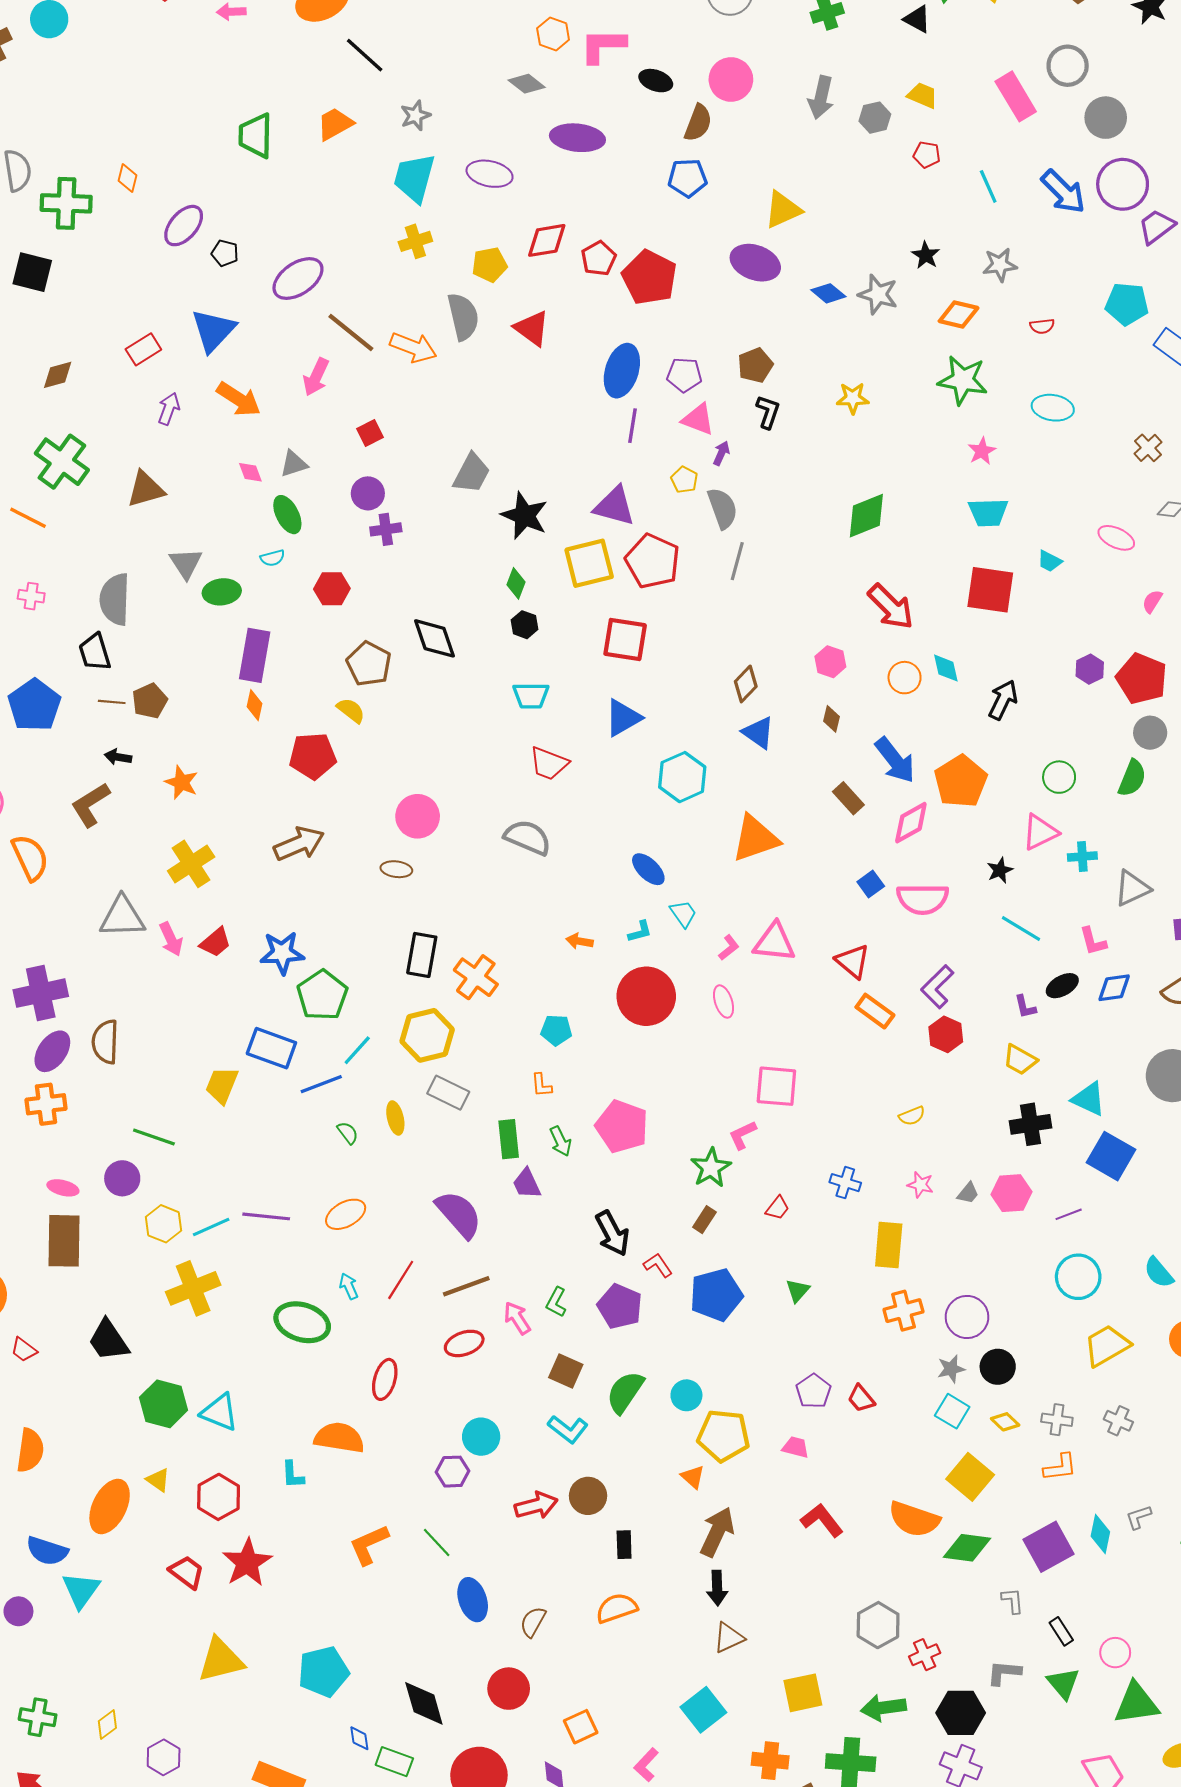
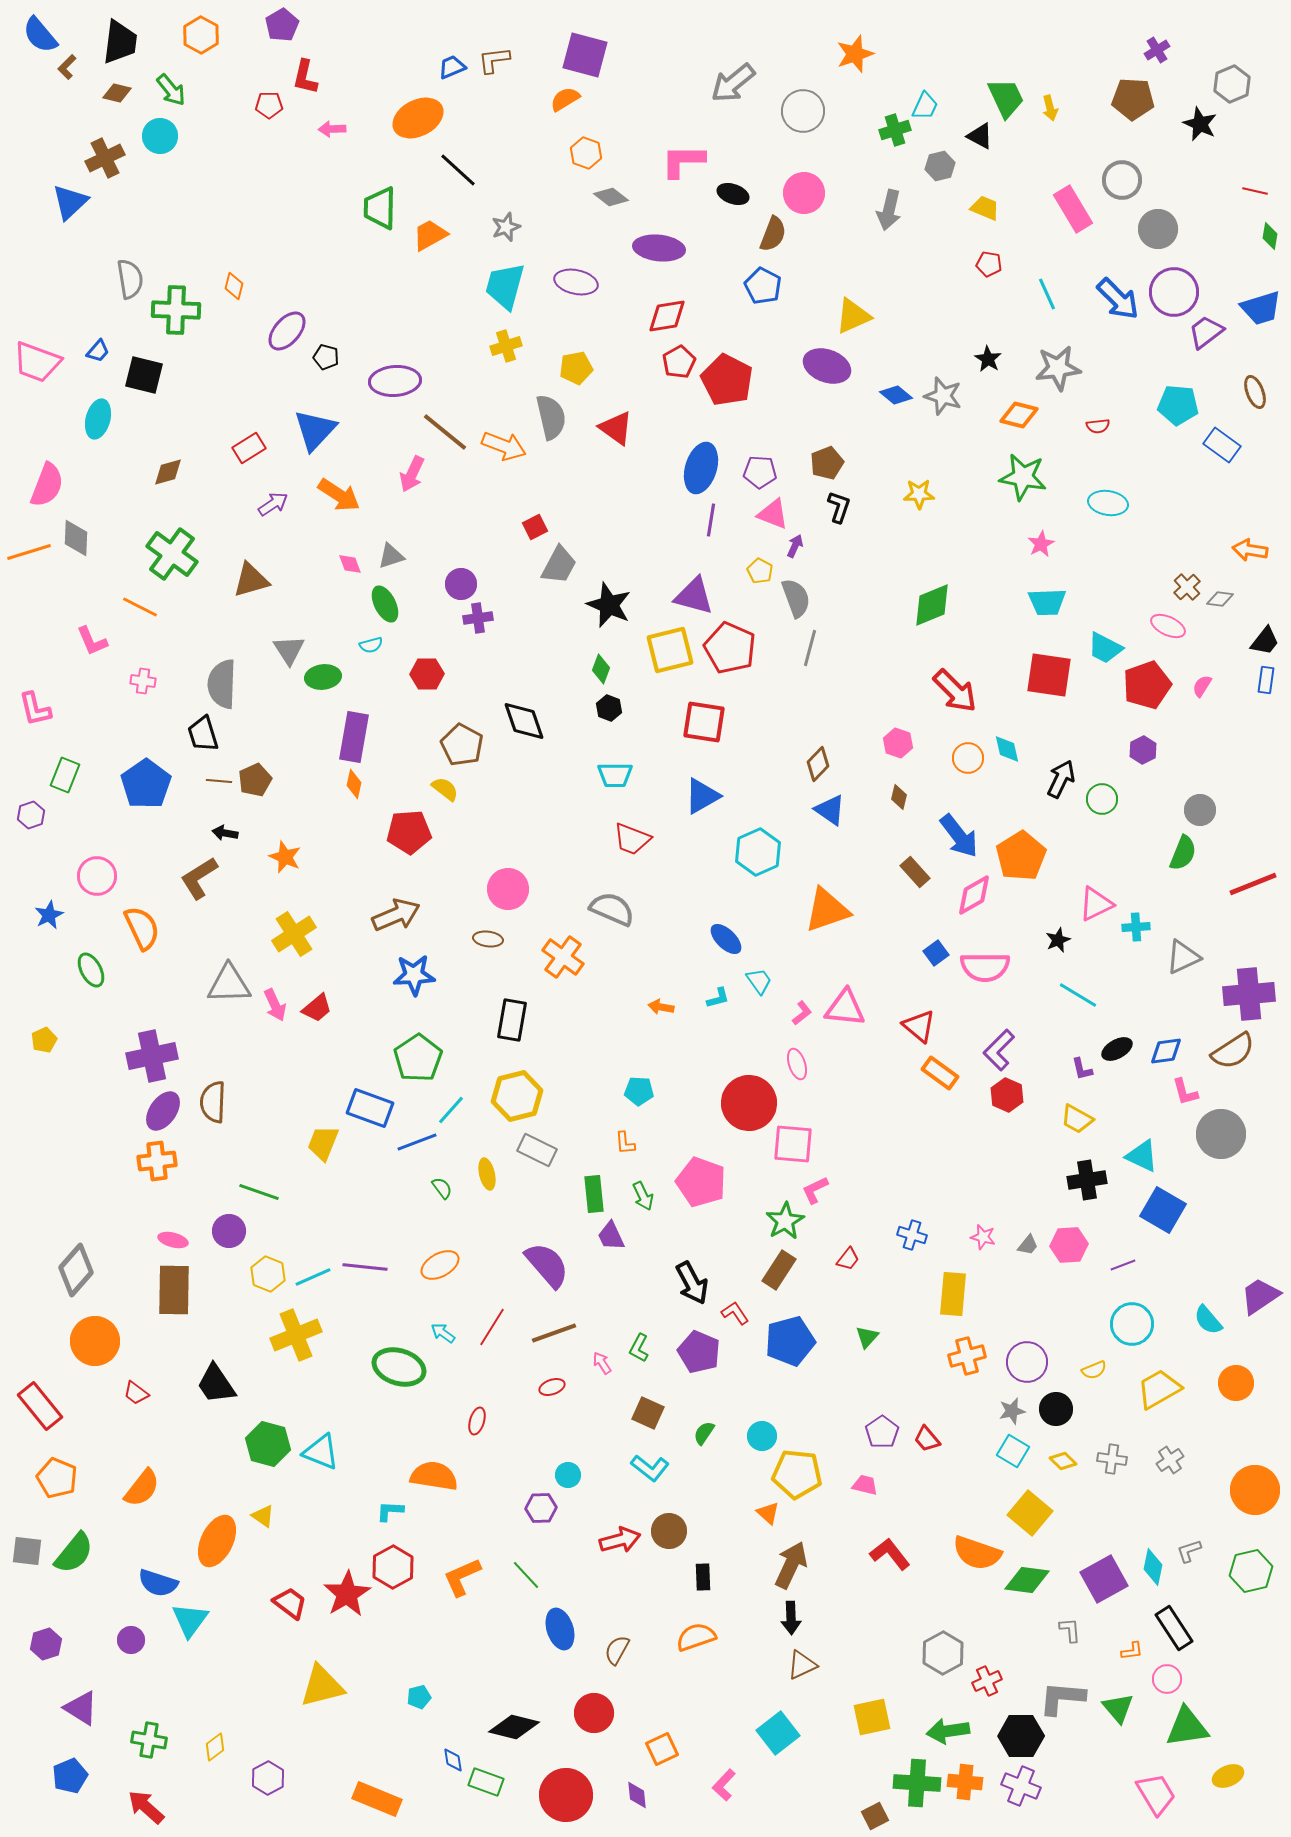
orange hexagon: (553, 34) -> (586, 153), moved
gray hexagon: (875, 118) -> (940, 166), moved
green trapezoid: (256, 136) -> (380, 208), moved
blue pentagon: (688, 178) -> (763, 286), turned 30
red diamond: (547, 240) -> (667, 316), moved
gray star: (1000, 265) -> (1058, 368), size x1.4
purple ellipse: (298, 279) -> (395, 381), turned 30
purple arrow: (169, 409) -> (273, 504), turned 36
red square: (370, 433) -> (535, 527), moved
brown cross: (1148, 448) -> (1187, 587), moved
cyan trapezoid: (1050, 561) -> (1105, 648), size x1.5
red pentagon: (1142, 679) -> (1147, 685), moved, turned 30
green circle: (1059, 777) -> (1102, 799), moved
pink L-shape: (1093, 941) -> (1185, 1092), moved
blue star: (282, 953) -> (414, 975), moved
orange cross: (476, 977) -> (563, 957), moved
red circle: (646, 996) -> (749, 1103), moved
pink square: (776, 1086) -> (793, 1144), moved
yellow semicircle: (912, 1116) -> (1094, 1370), moved
brown rectangle: (704, 1220) -> (779, 1270), size x1.5
cyan arrow: (349, 1286) -> (443, 1333), turned -30
pink arrow: (517, 1318) -> (602, 1363), size x0.7
red ellipse: (464, 1343) -> (552, 1387), size x0.7
red ellipse: (385, 1379) -> (477, 1421), size x0.7
green semicircle: (625, 1392) -> (704, 1433), size x0.6
gray cross: (1118, 1421) -> (1170, 1460), turned 32
cyan circle: (481, 1437) -> (568, 1475), size x0.7
orange semicircle: (30, 1450) -> (142, 1488), turned 30
orange L-shape: (1060, 1467) -> (1132, 1651), moved, size x0.7
cyan L-shape: (293, 1475) -> (390, 1511), turned 96
red hexagon: (219, 1497) -> (393, 1567), moved
black rectangle: (1061, 1631) -> (1174, 1628), moved, size x1.6
cyan pentagon: (323, 1672) -> (419, 1697), size x0.5
gray L-shape: (1004, 1673) -> (1062, 1698), size x1.4
black diamond: (424, 1703) -> (514, 1727), turned -60
orange cross: (770, 1761) -> (965, 1782), moved

